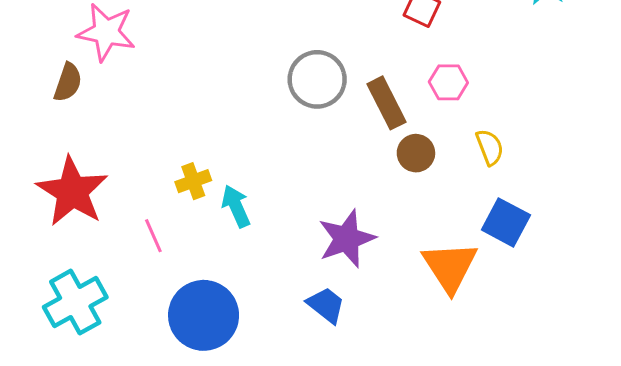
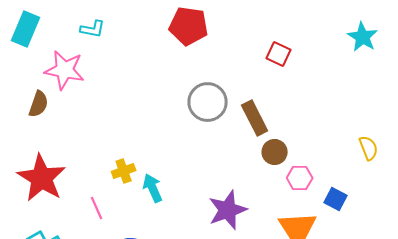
pink hexagon: (448, 82) -> (300, 178), moved
yellow semicircle: (490, 147) -> (369, 148), moved
blue square: (506, 222) -> (336, 199), size x0.7

